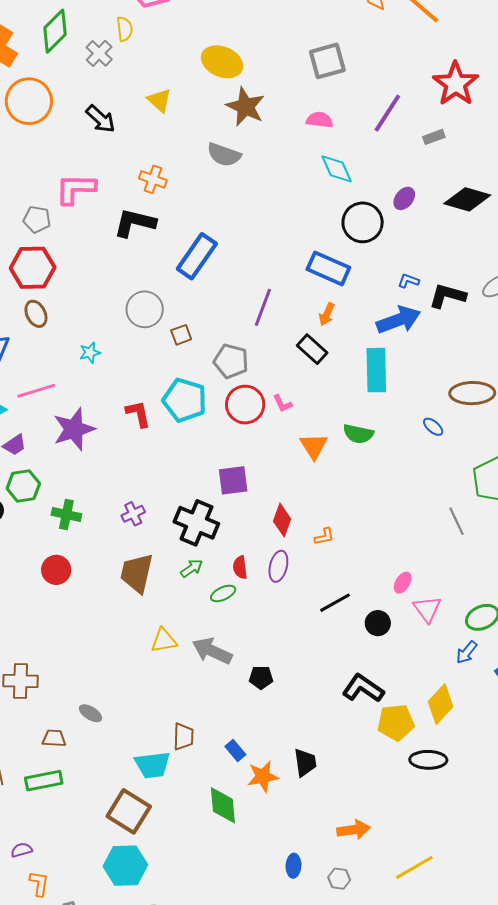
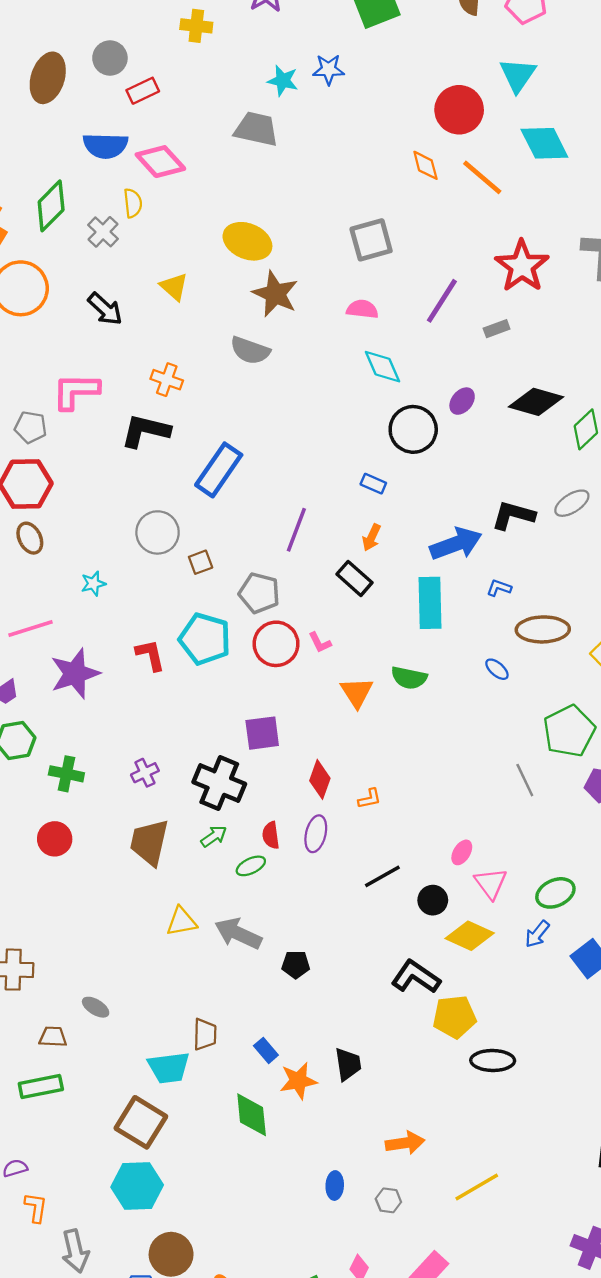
blue rectangle: (328, 268) -> (373, 484), size x0.5
blue L-shape: (408, 281) -> (499, 588), moved
yellow diamond: (441, 704) -> (470, 936), moved, turned 72

